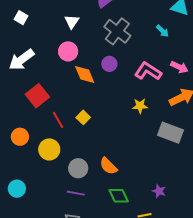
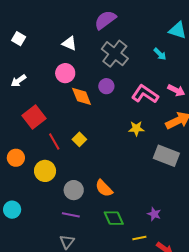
white triangle: (72, 22) -> (69, 43), turned -42
white arrow: (22, 60) -> (19, 81), size x0.6

